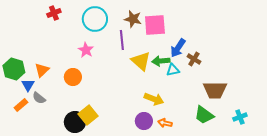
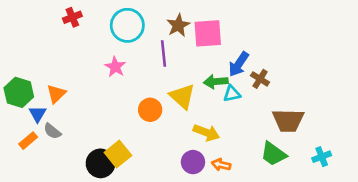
brown star: (133, 19) -> (178, 25), turned 30
yellow triangle: (141, 61) -> (182, 96), moved
orange circle: (73, 77) -> (150, 110), moved

